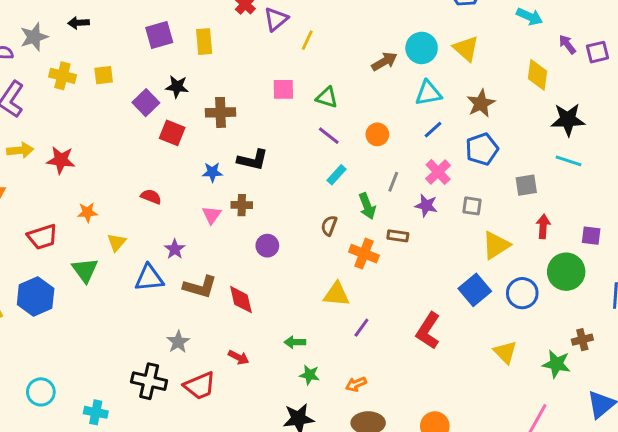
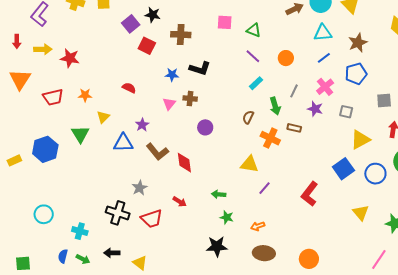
red trapezoid: (42, 237) -> (53, 97), moved
brown L-shape: (200, 287) -> (157, 152), turned 30

